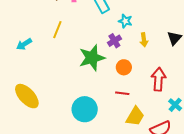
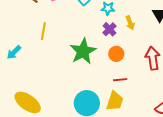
purple cross: (114, 41) -> (109, 29), moved
yellow trapezoid: (135, 116) -> (115, 101), moved

